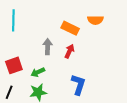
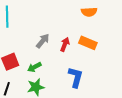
orange rectangle: (70, 28) -> (88, 43), moved
gray arrow: (48, 47) -> (43, 41), turned 42

